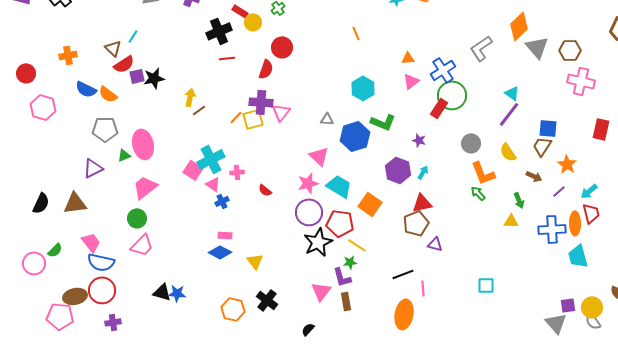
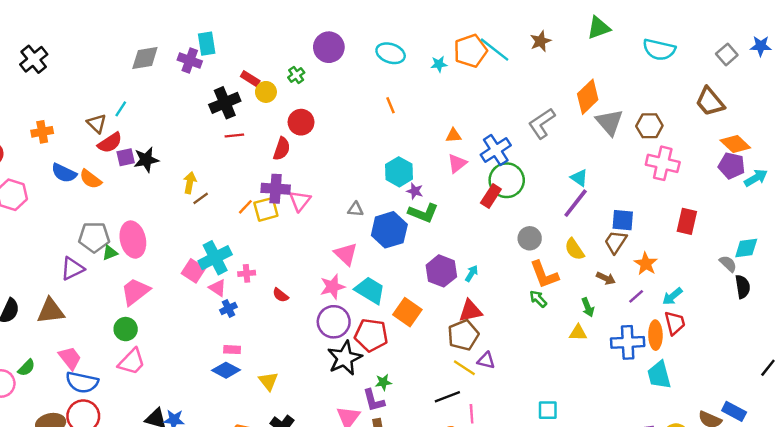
gray pentagon: (105, 129) -> (94, 237), moved
purple star: (419, 140) -> (415, 191), moved
yellow line: (357, 245) -> (464, 368), moved

